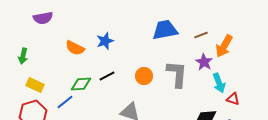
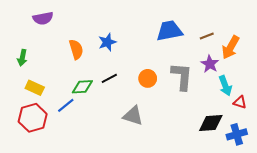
orange semicircle: (75, 48) -> (76, 49), turned -132

